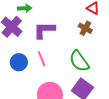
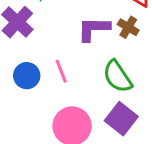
purple L-shape: (44, 30) -> (94, 29), moved

